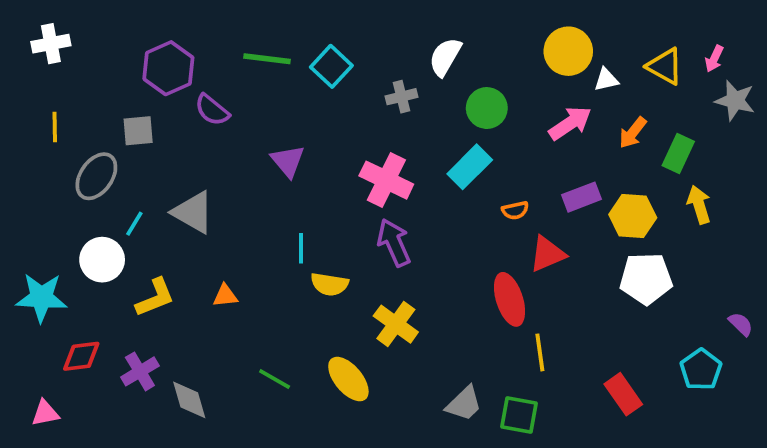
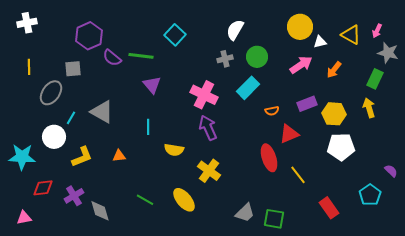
green line: (267, 59) -> (141, 56), moved
gray cross: (402, 97) -> (225, 59), moved
green rectangle: (678, 154) -> (375, 79), moved
cyan line: (301, 248) -> (148, 127), moved
yellow line: (540, 352) -> (298, 175), moved, turned -30

